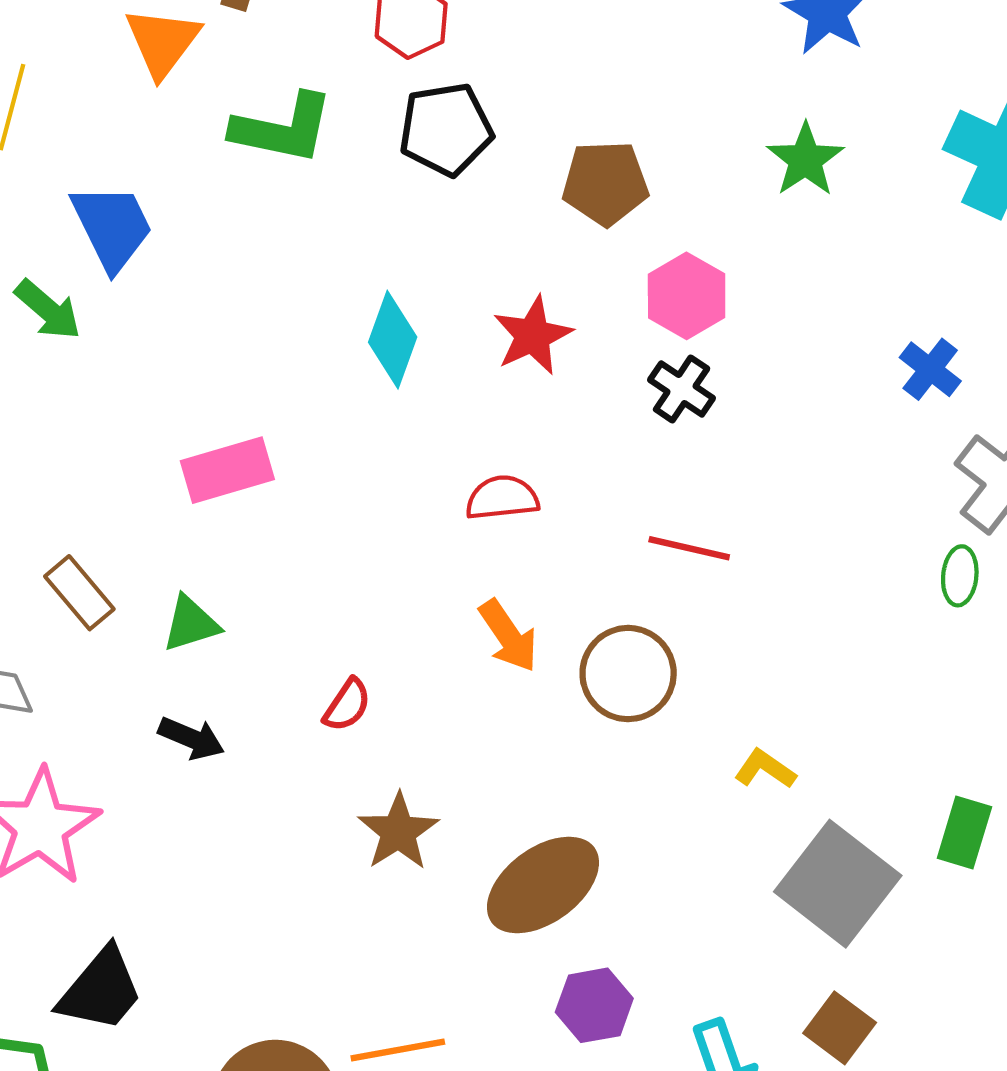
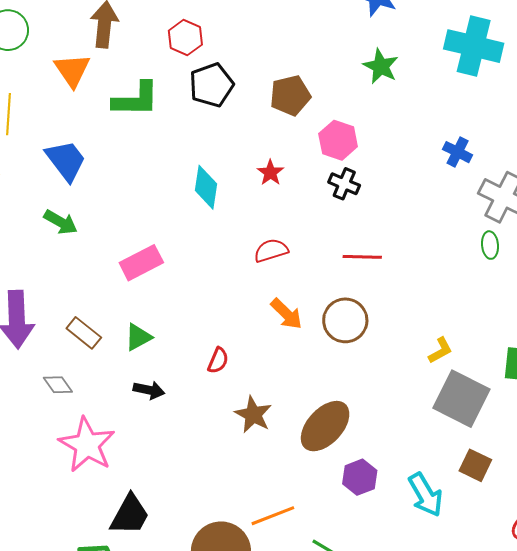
green arrow: (48, 310) -> (61, 222), moved
red star: (533, 336) -> (270, 173), size x0.7
yellow L-shape: (765, 769) -> (440, 350), moved, turned 128

